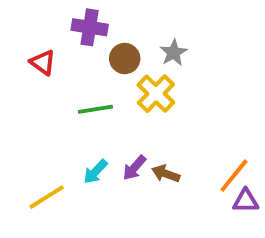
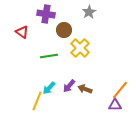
gray star: (173, 53) -> (89, 12), moved
yellow line: (47, 197) -> (37, 101), moved, turned -36
purple triangle: (246, 201) -> (115, 105), moved

